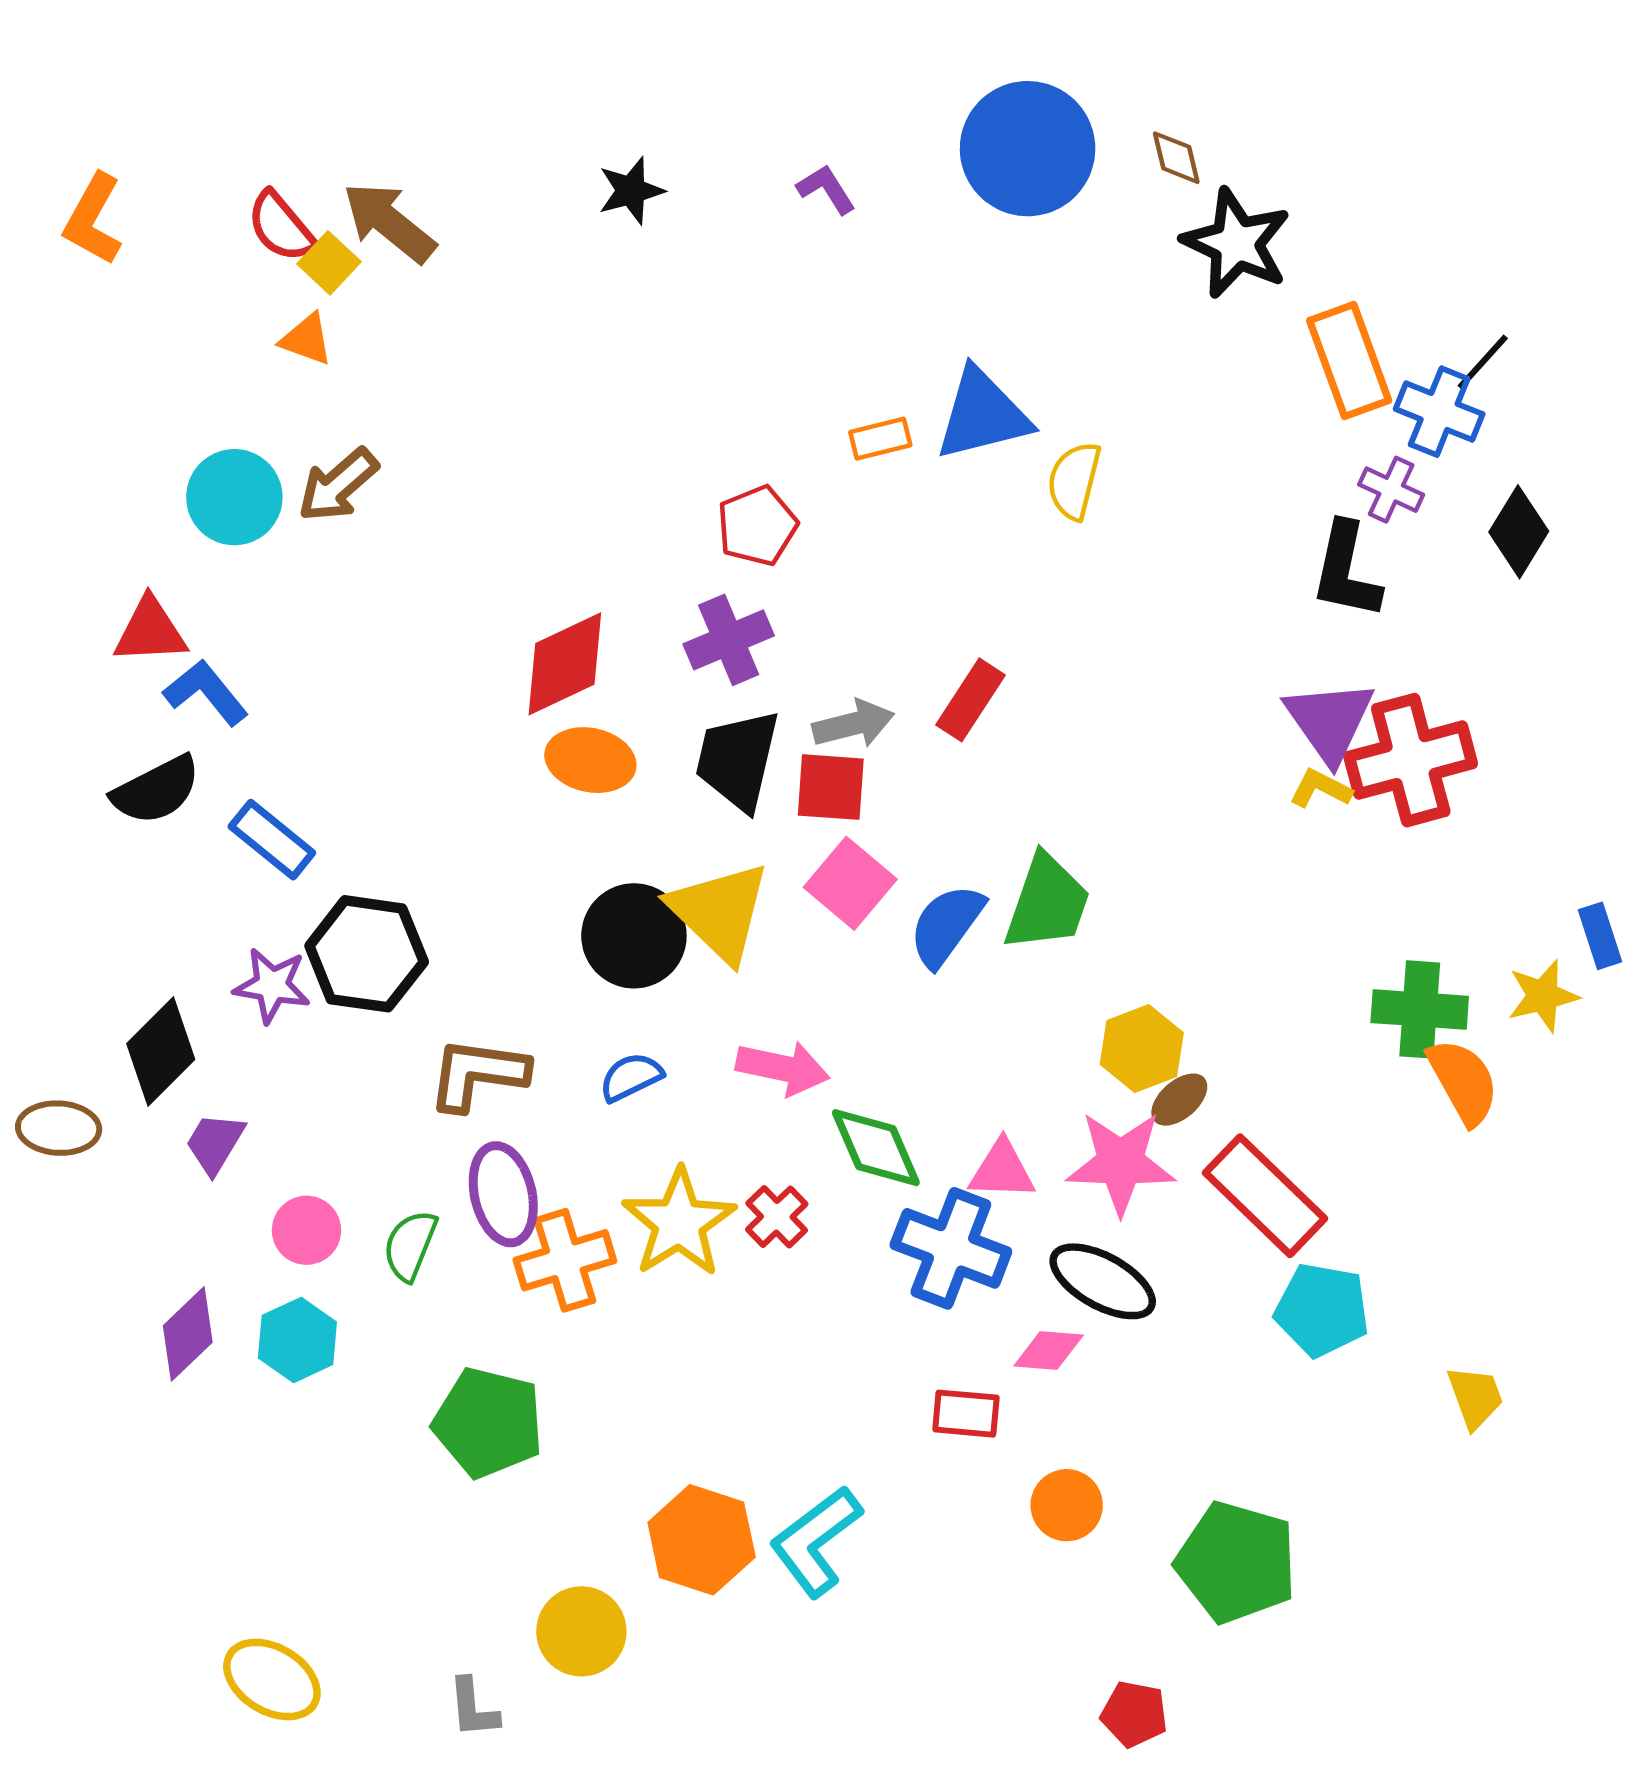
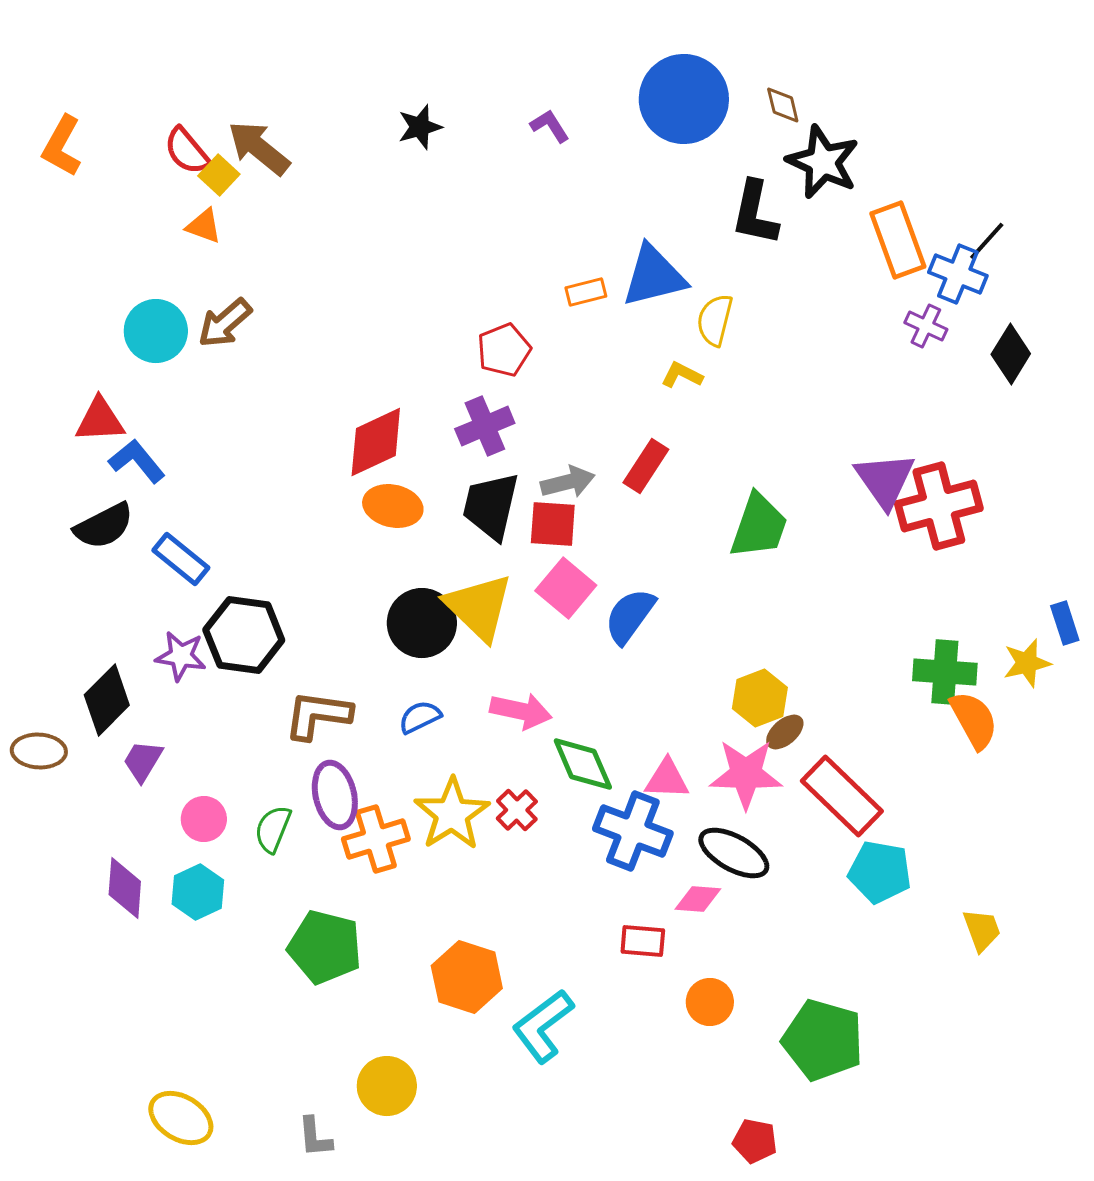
black L-shape: (1346, 571) -> (755, 213), moved
yellow L-shape: (1321, 789) -> (682, 375), moved
green trapezoid: (1047, 903) -> (759, 526), moved
purple diamond: (188, 1334) -> (125, 888), turned -42
orange hexagon: (702, 1540) -> (467, 977), moved

